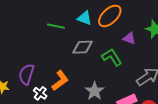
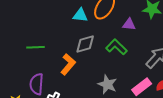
green line: (56, 26) -> (36, 47), moved
orange L-shape: (60, 81) -> (68, 64), moved

